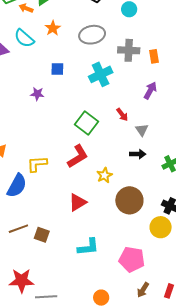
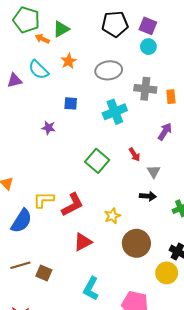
red L-shape: (78, 156) -> (72, 205), moved
cyan L-shape: (88, 247) -> (91, 289), turned 120

